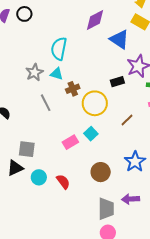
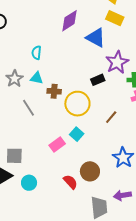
cyan semicircle: (59, 49) -> (36, 53), size x0.6
brown cross: (73, 89) -> (54, 91), turned 32
red semicircle: (63, 182) -> (70, 182), moved

